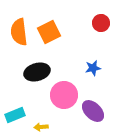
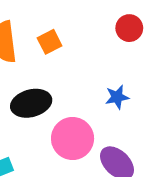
orange square: (49, 32) -> (50, 42), size x0.7

